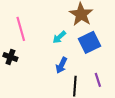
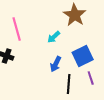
blue square: (89, 42) -> (83, 56), moved

